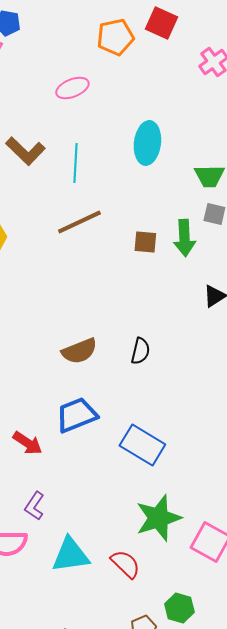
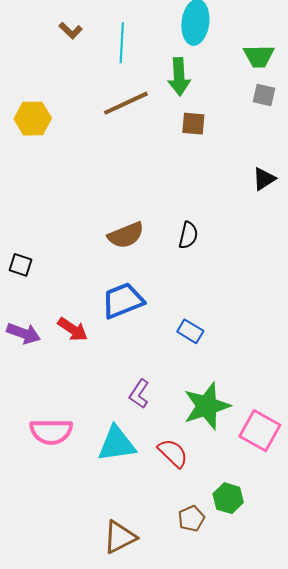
brown L-shape: (25, 151) -> (71, 31), size x0.6
green arrow: (184, 238) -> (179, 77), moved
blue rectangle: (142, 445) -> (190, 331), size x0.6
purple L-shape: (34, 506) -> (139, 394), moved

